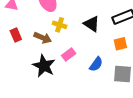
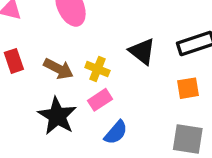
yellow cross: (60, 25) -> (97, 69), moved
blue semicircle: (96, 64) -> (116, 132), moved

